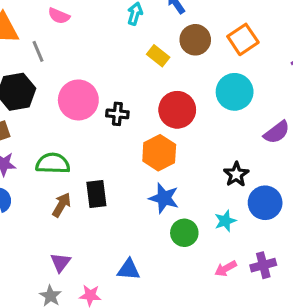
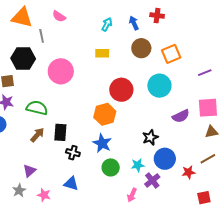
yellow rectangle: (158, 56) -> (102, 53), moved, turned -48
black cross: (117, 114) -> (73, 153), moved
purple cross: (263, 265) -> (152, 180), moved, turned -35
pink arrow: (226, 269) -> (132, 195), turned -48

